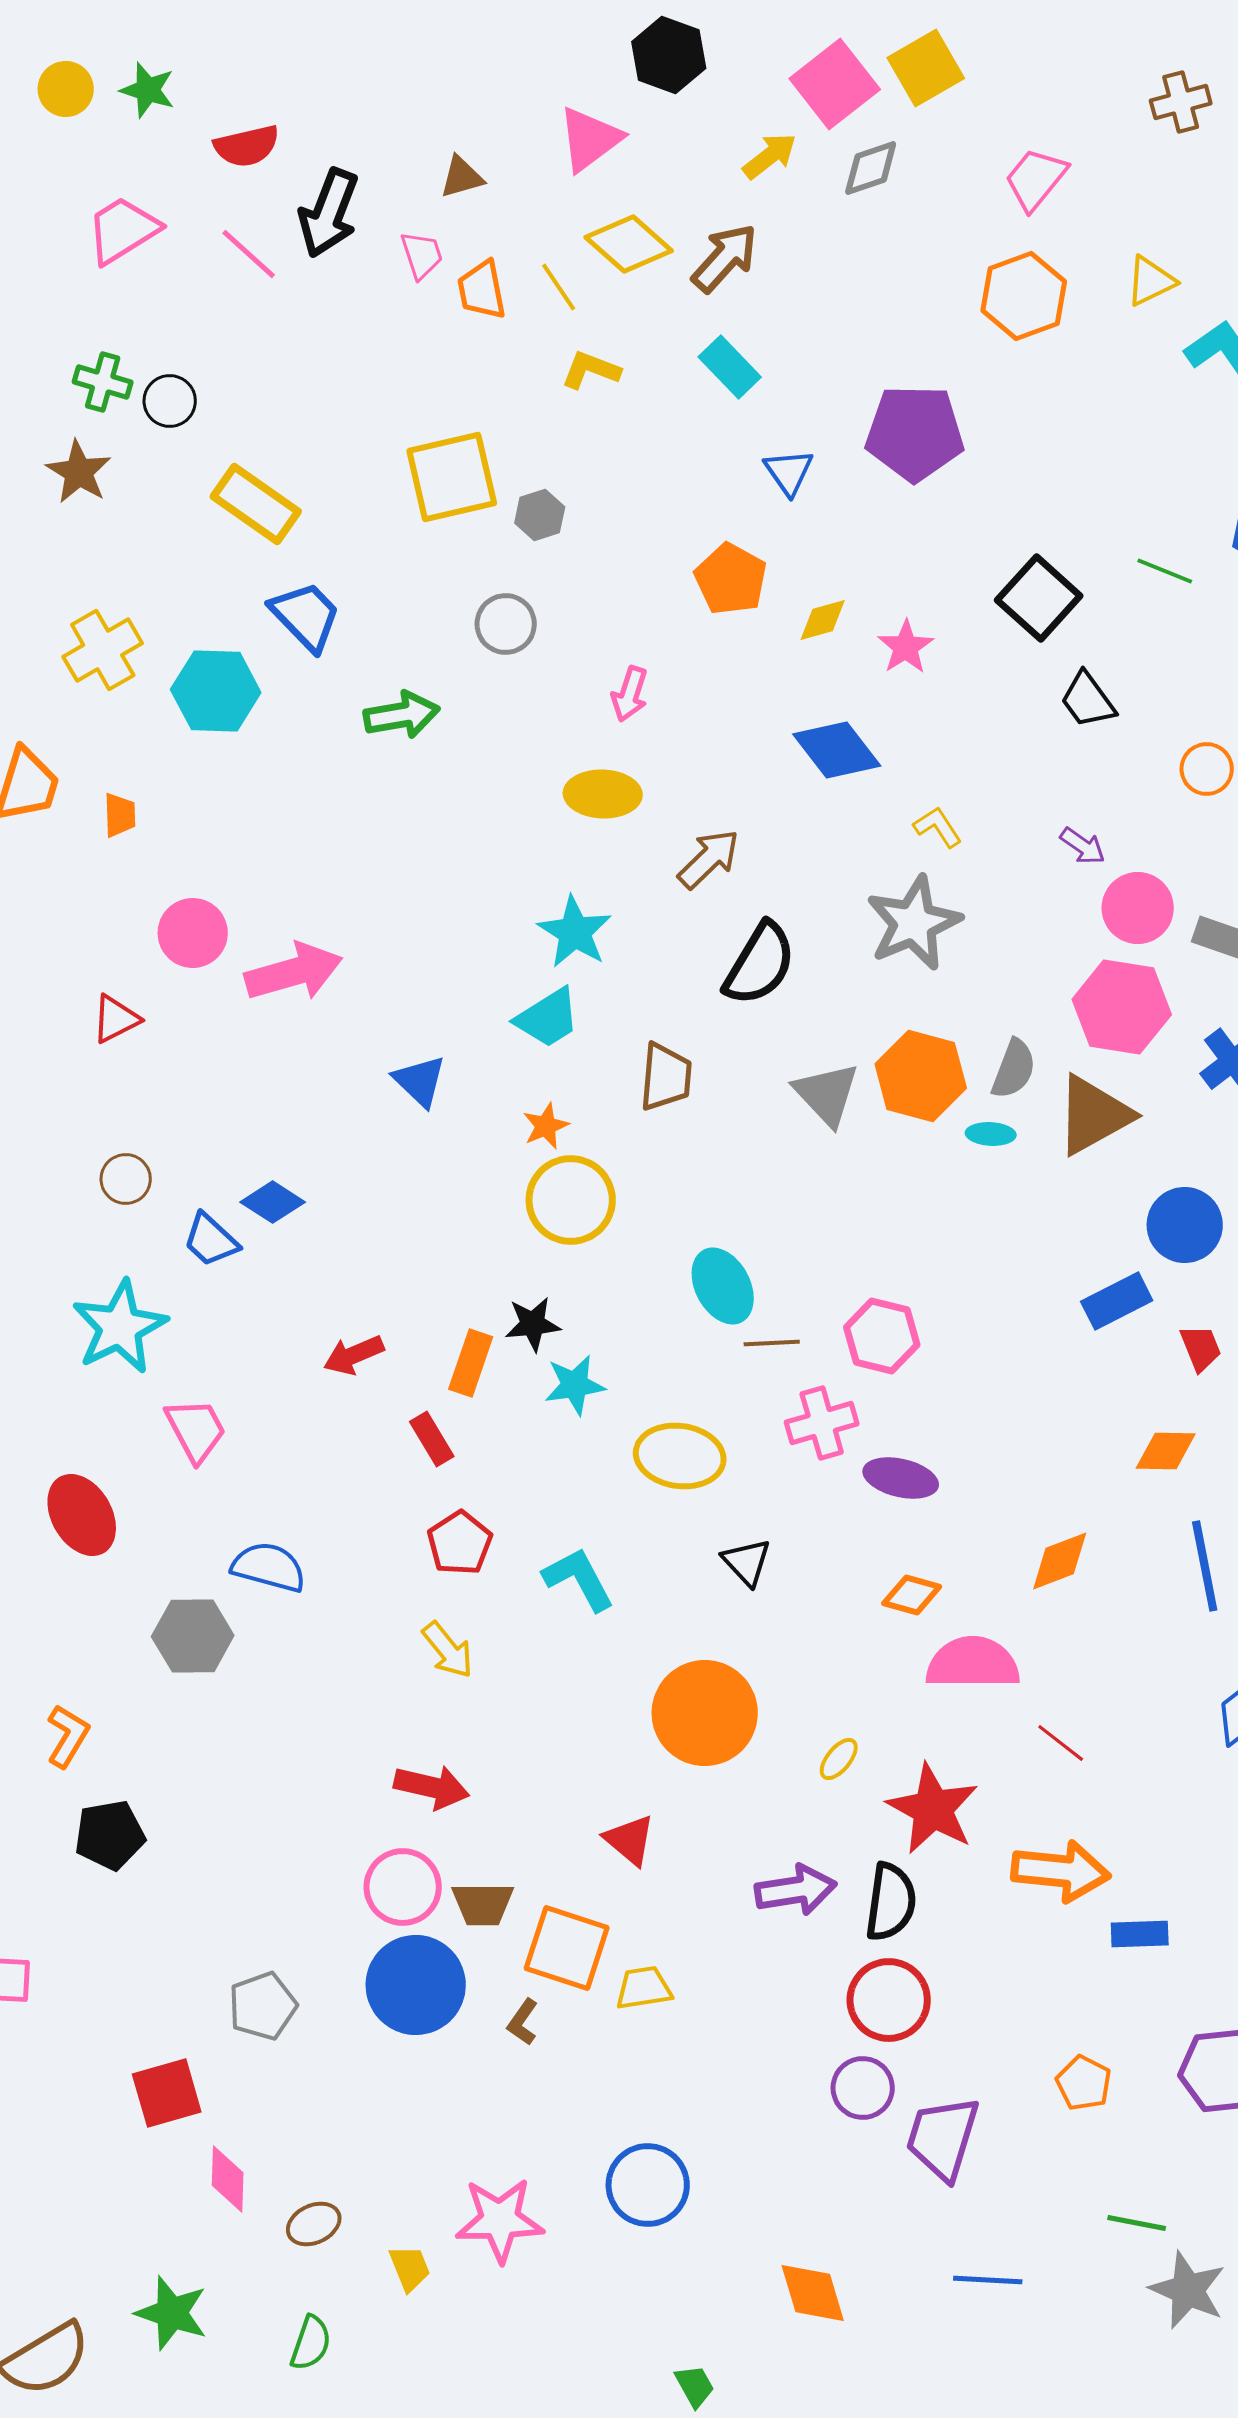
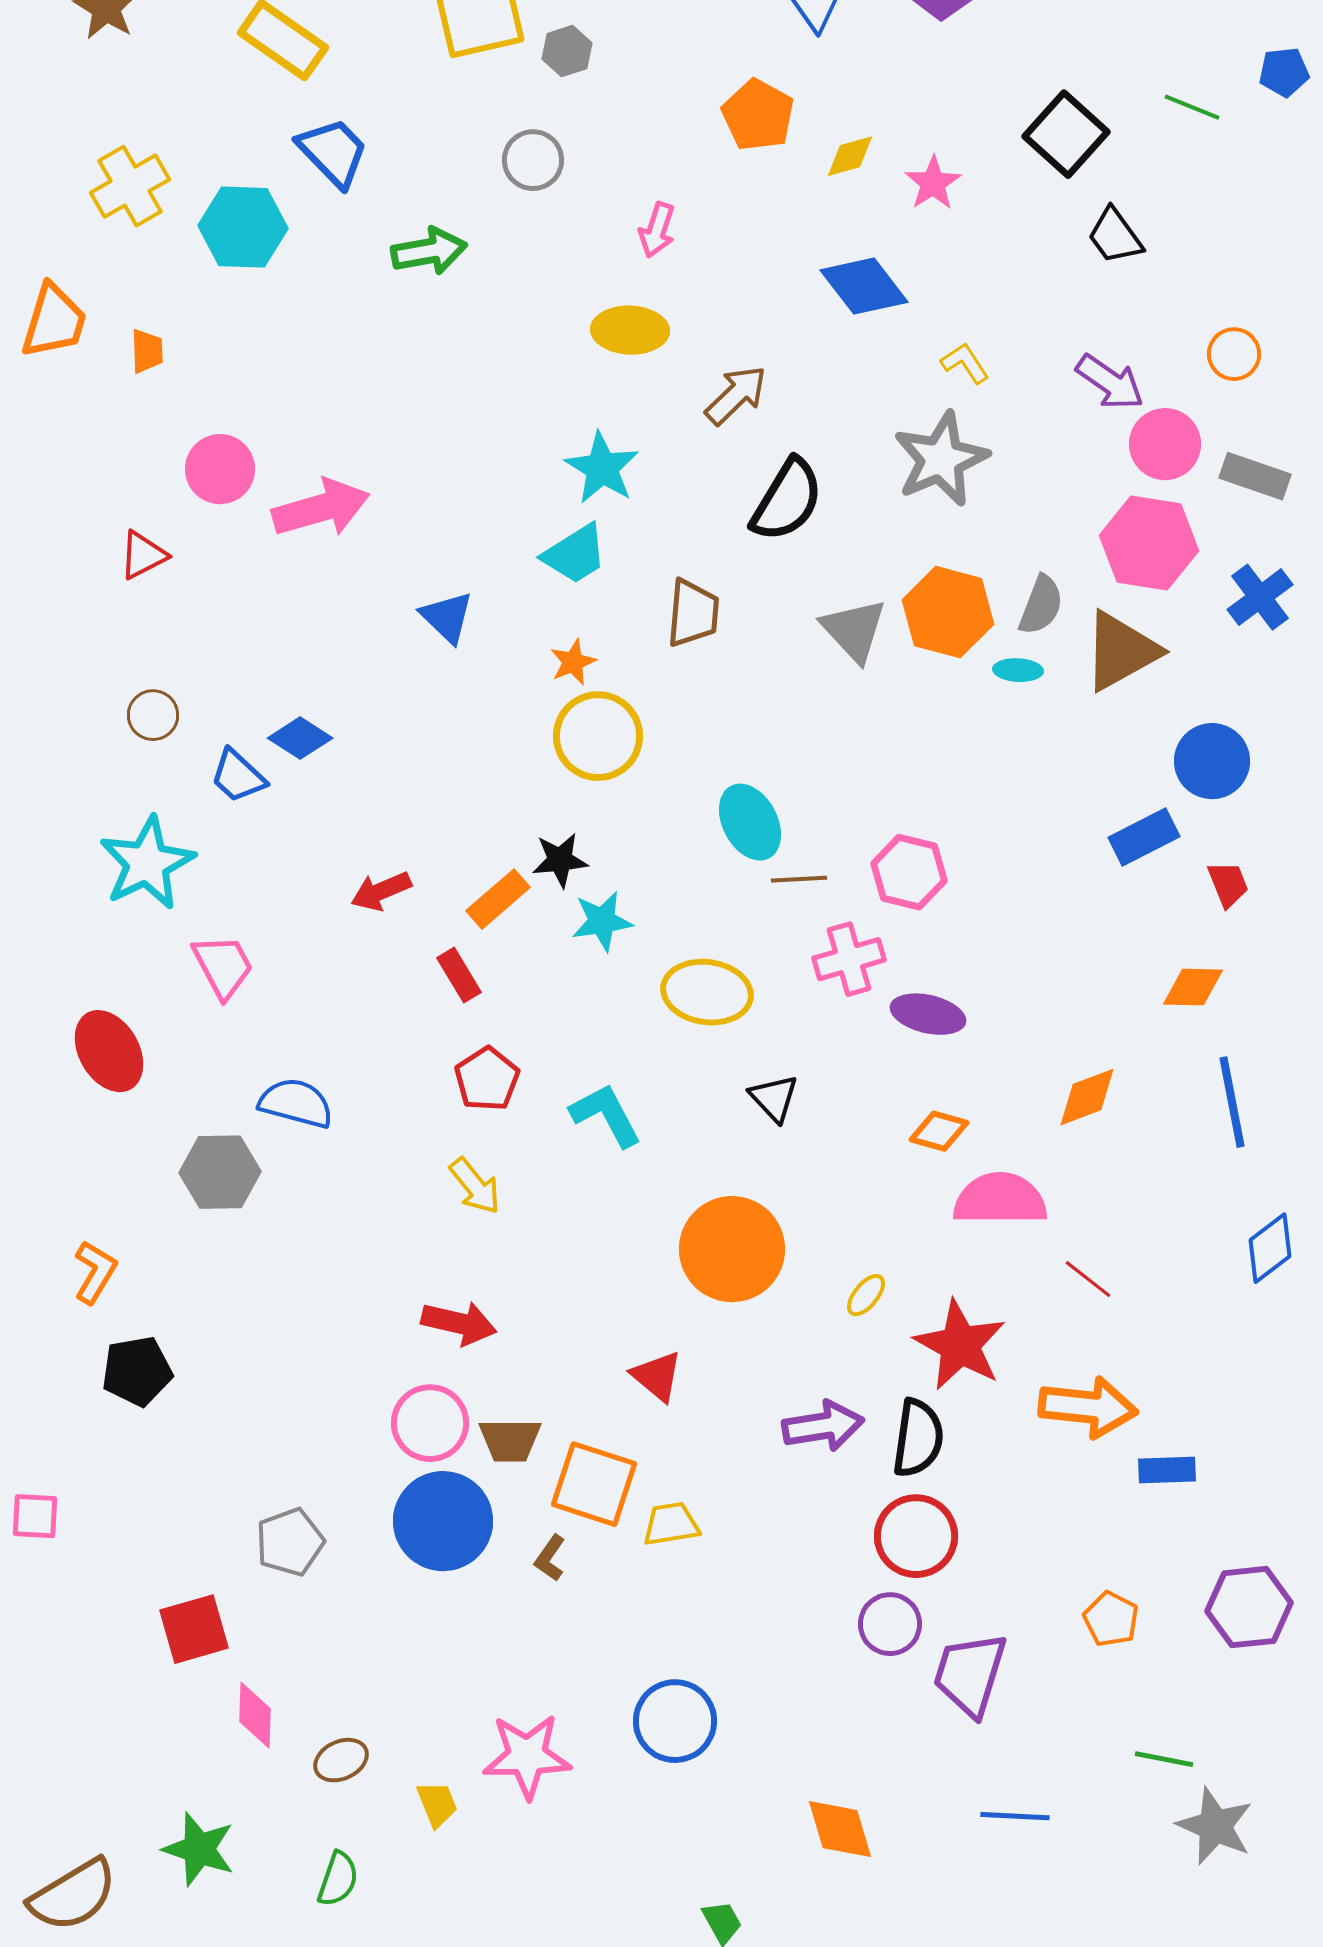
orange circle: (1207, 769) -> (1234, 354), moved
purple arrow: (1083, 846) -> (1110, 382), size x1.5
orange rectangle: (471, 1363) -> (498, 899), turned 30

